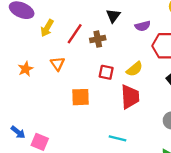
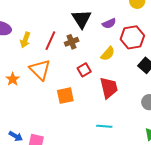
black triangle: (113, 16) -> (82, 19), size x1.5
orange triangle: (58, 64) -> (40, 70), size x1.6
yellow semicircle: (135, 69) -> (108, 54), moved
red square: (106, 72) -> (84, 70), turned -32

